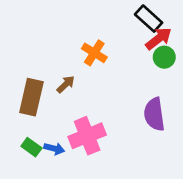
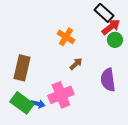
brown arrow: (66, 84) -> (76, 64), moved
green rectangle: (31, 147) -> (22, 103), size x1.6

